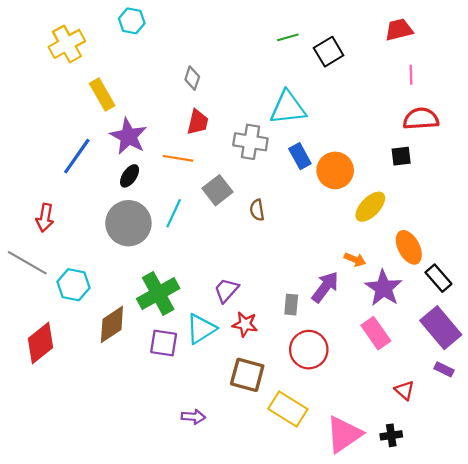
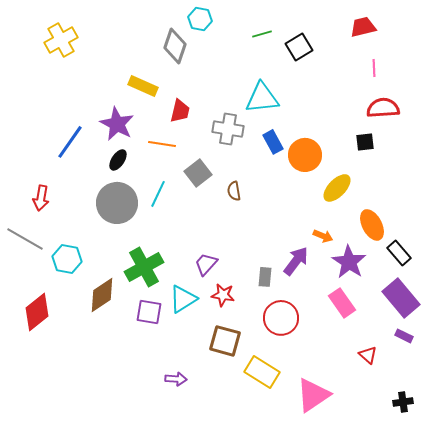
cyan hexagon: (132, 21) -> (200, 19), moved
gray diamond: (192, 78) -> (175, 46), moved, size x1.6
yellow rectangle: (102, 95) -> (143, 86), moved, turned -36
black cross: (391, 435) -> (403, 402), moved

